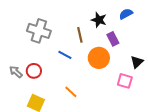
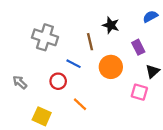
blue semicircle: (126, 14) -> (150, 16), moved
purple rectangle: (113, 39) -> (138, 47), moved
red circle: (34, 71) -> (58, 81), moved

